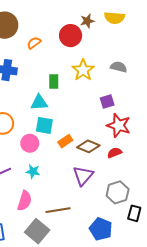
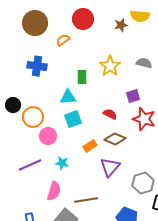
brown star: (87, 21) -> (121, 25), moved
red circle: (71, 36) -> (83, 19), moved
cyan square: (44, 125) -> (73, 119), turned -30
orange rectangle: (65, 141) -> (90, 146), moved
pink circle: (30, 143) -> (48, 136), moved
red semicircle: (114, 153) -> (110, 114), moved, turned 48

